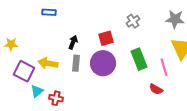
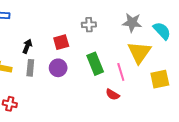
gray cross: (133, 21) -> (89, 25), turned 32
purple circle: (103, 63) -> (58, 68), size x0.7

